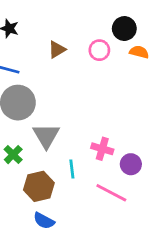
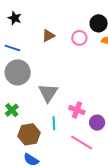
gray triangle: (46, 136) -> (48, 93), moved

